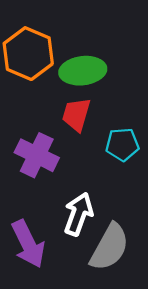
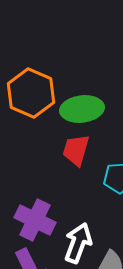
purple cross: (37, 155) -> (35, 220), moved

